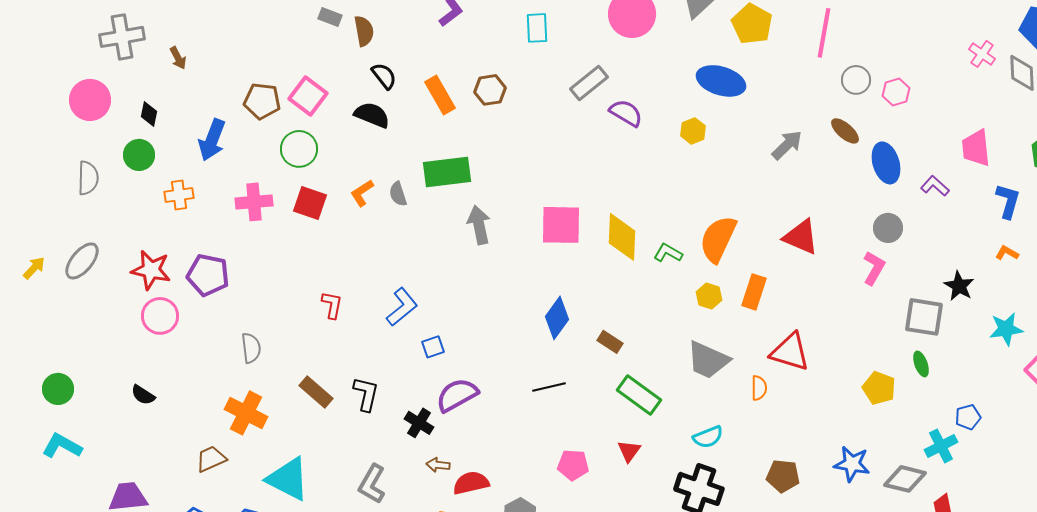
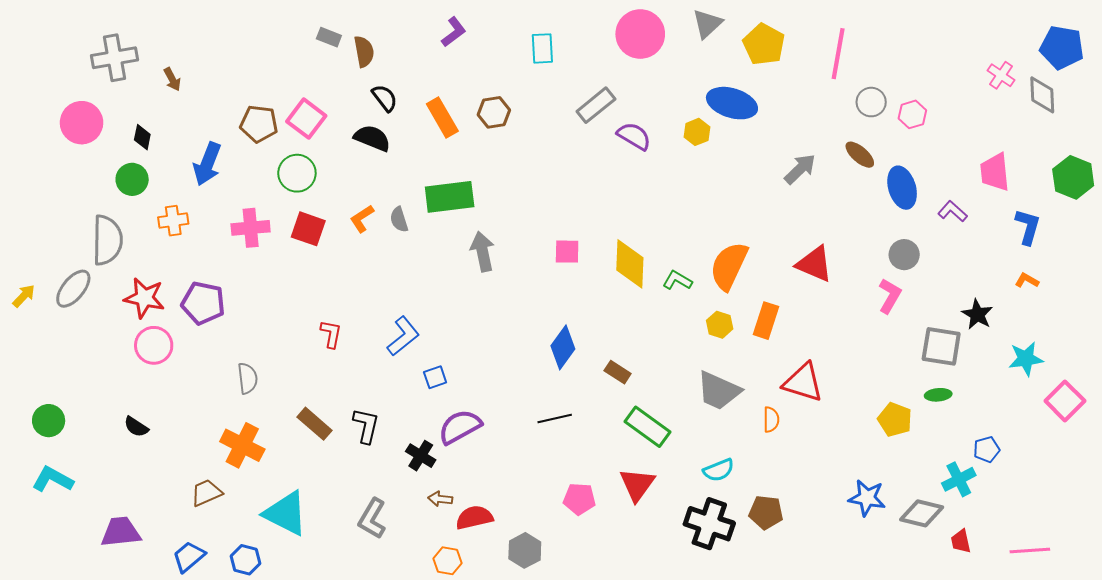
yellow hexagon: (693, 131) -> (697, 132), moved
gray semicircle: (88, 178) -> (107, 240), moved, size x1.4
pink square: (561, 225) -> (567, 252), size x0.6
green ellipse: (921, 364) -> (938, 395), turned -75
red triangle: (629, 451) -> (637, 484), size x1.5
brown pentagon: (783, 476) -> (766, 512), moved

